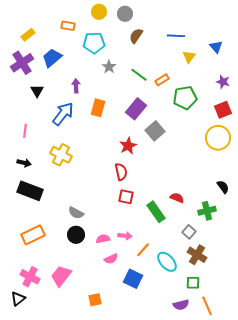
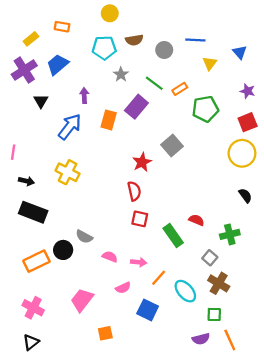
gray circle: (125, 14) -> (164, 50), moved
orange rectangle: (68, 26) -> (62, 27), moved
brown semicircle: (136, 36) -> (134, 40), moved, turned -133
purple rectangle: (136, 109) -> (136, 107), moved
pink line: (25, 131) -> (13, 152), moved
black semicircle: (223, 187) -> (245, 196), moved
black circle: (76, 235) -> (63, 250), moved
pink semicircle: (103, 239) -> (110, 257), moved, turned 32
pink trapezoid: (61, 276) -> (82, 300), moved
black triangle: (18, 299) -> (31, 342), moved

